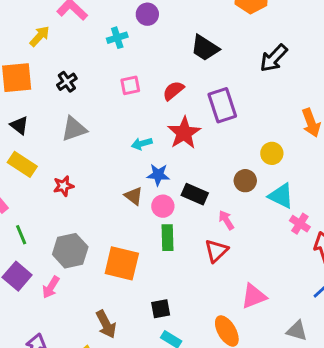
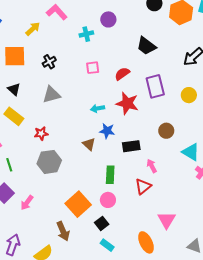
red star: (184, 133) -> (127, 103), turned -30
yellow circle: (272, 153) -> (189, 95), moved
brown circle: (245, 181) -> (166, 131), moved
black rectangle: (195, 194) -> (131, 146), turned -36
pink circle: (163, 206) -> (108, 200), moved
gray hexagon: (70, 251) -> (49, 162), moved
orange square: (122, 263) -> (78, 204), moved, turned 30
pink triangle: (254, 296) -> (166, 220), turned -42
black square: (161, 309) -> (102, 223), turned -32

